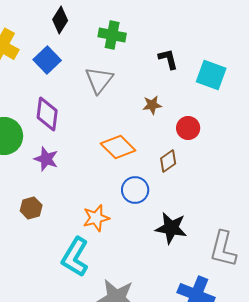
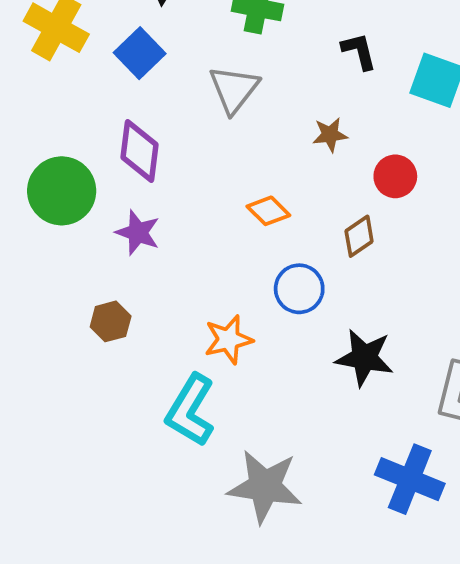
orange diamond: (118, 147) -> (268, 211), size x0.7

